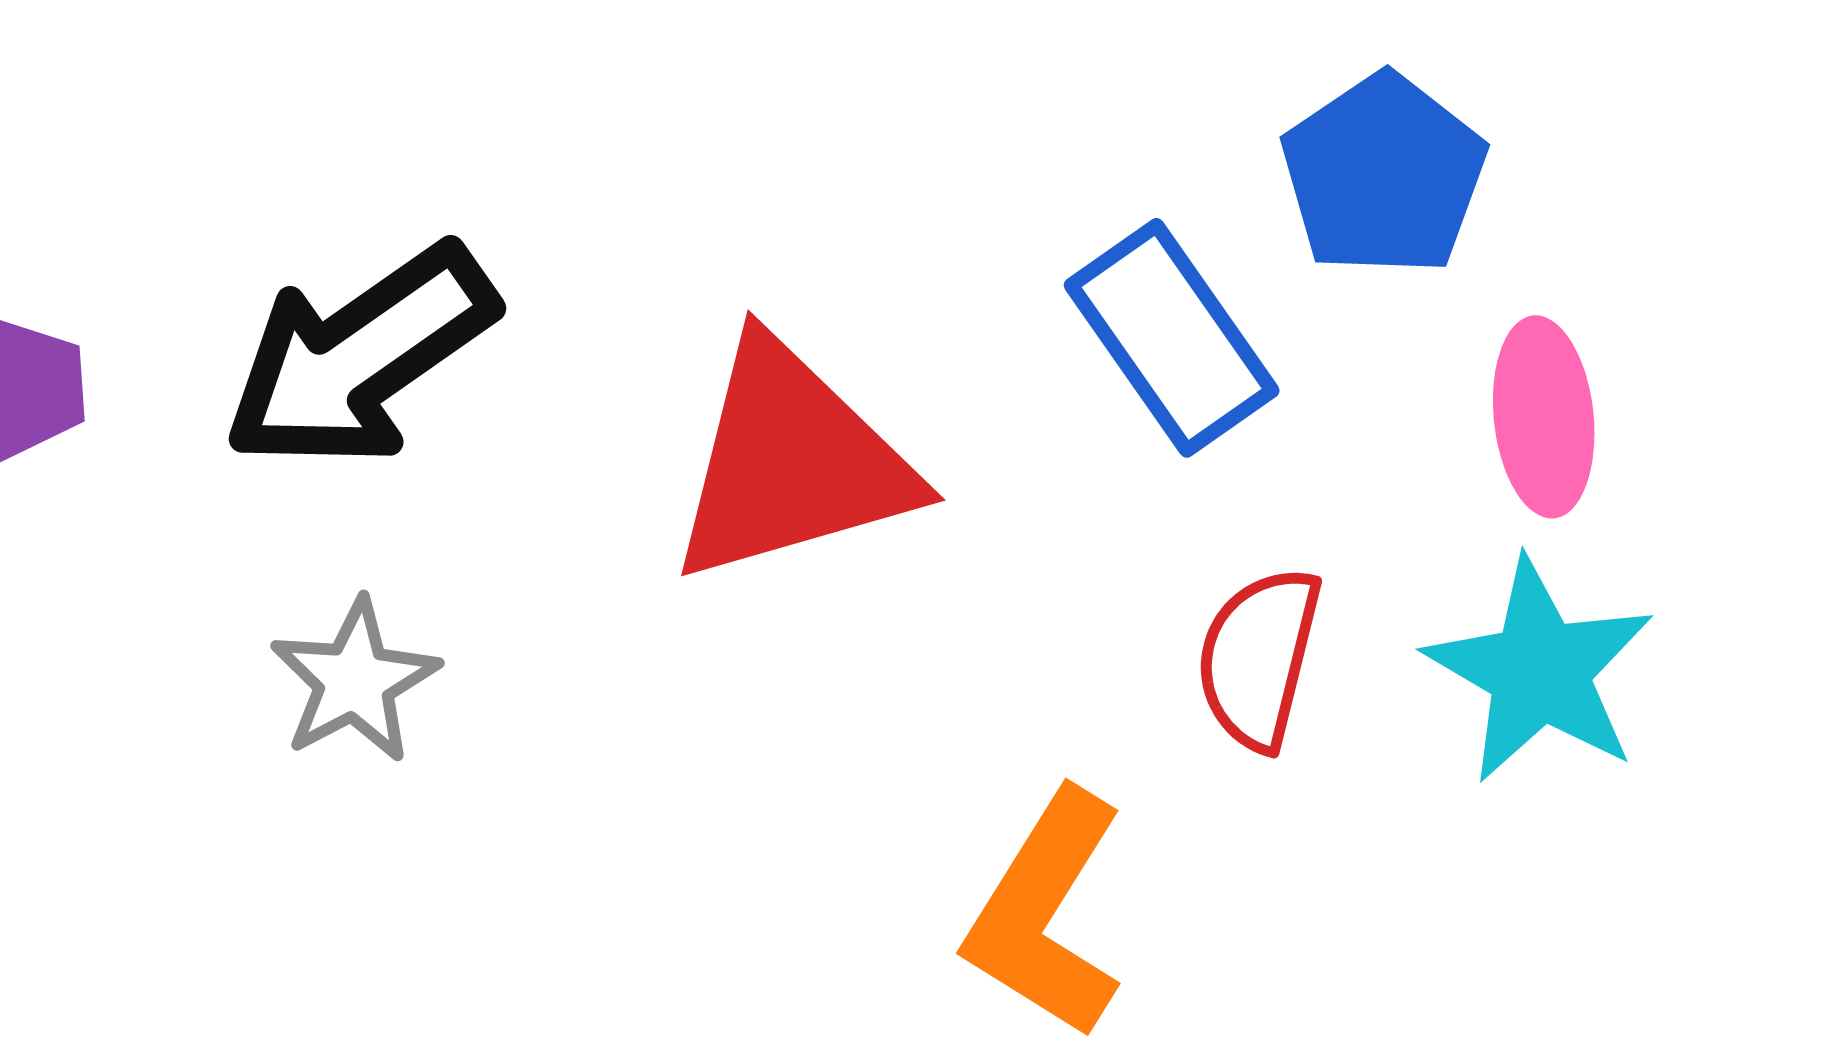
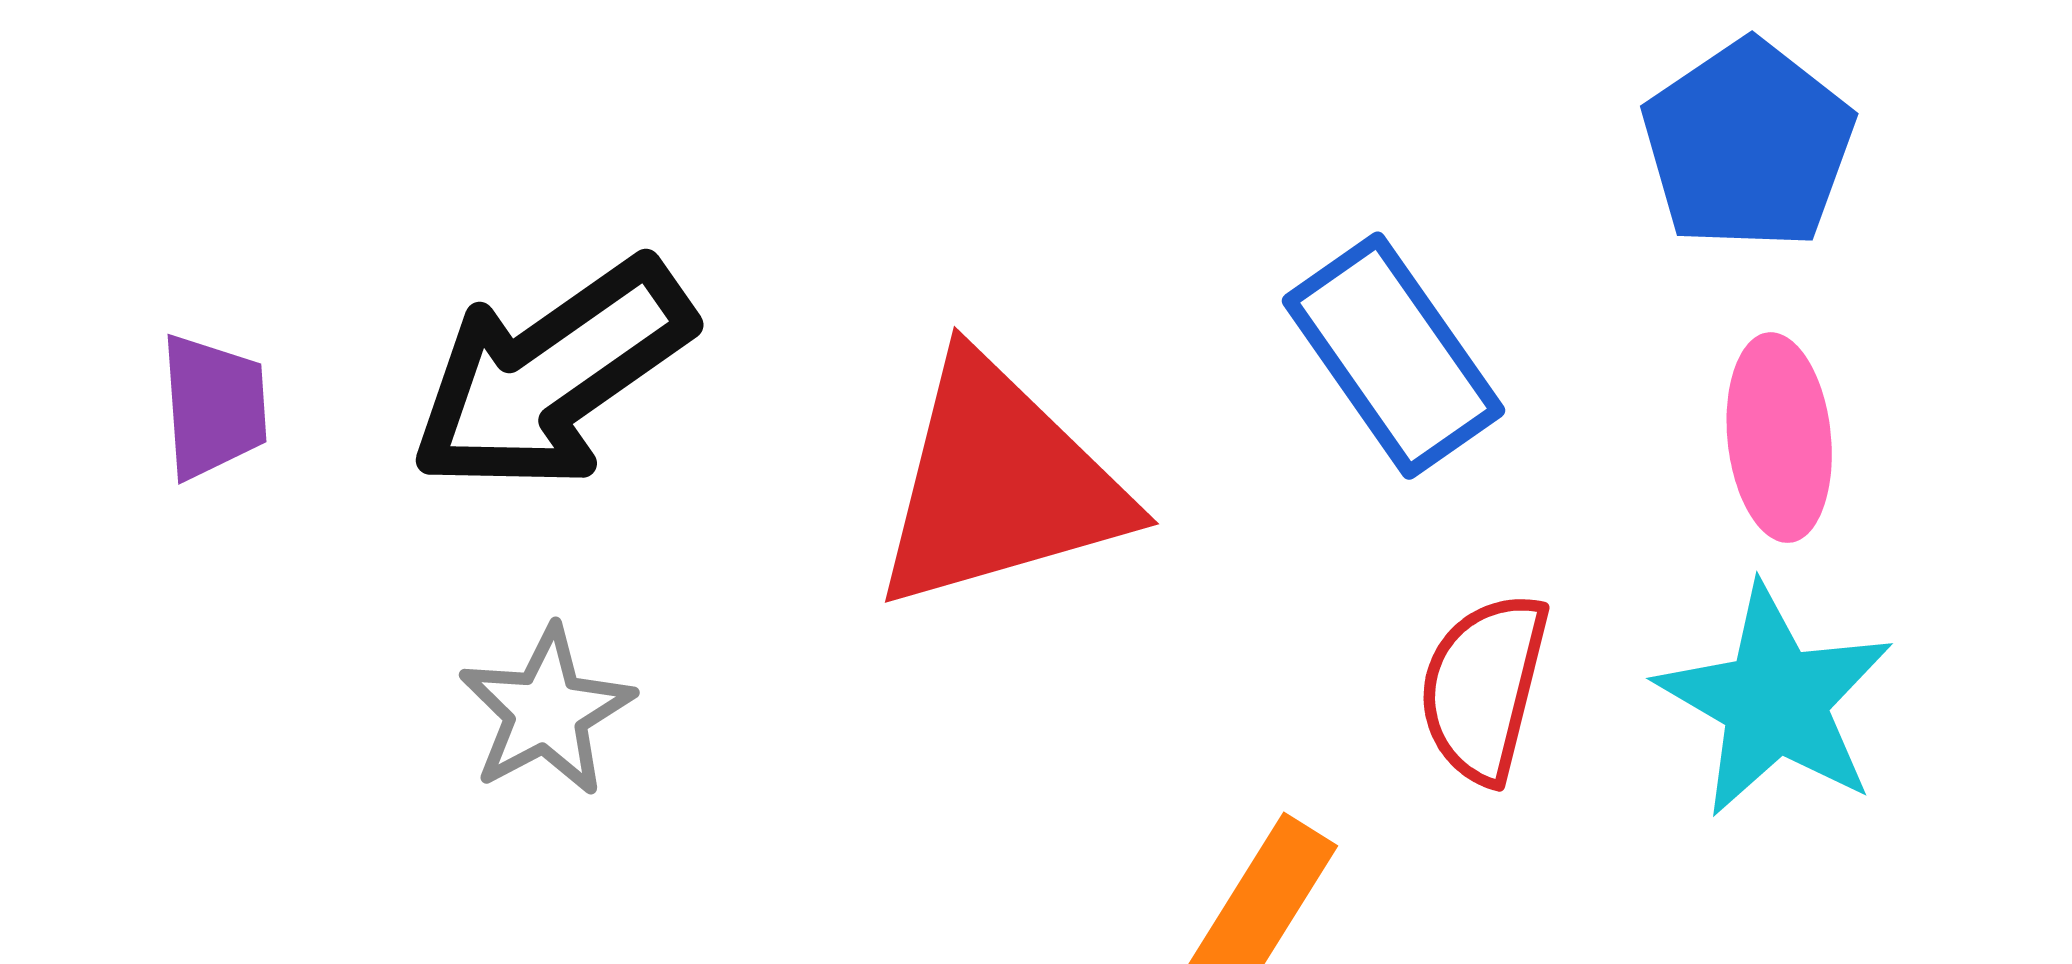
blue pentagon: (1384, 175) -> (1748, 145), moved

